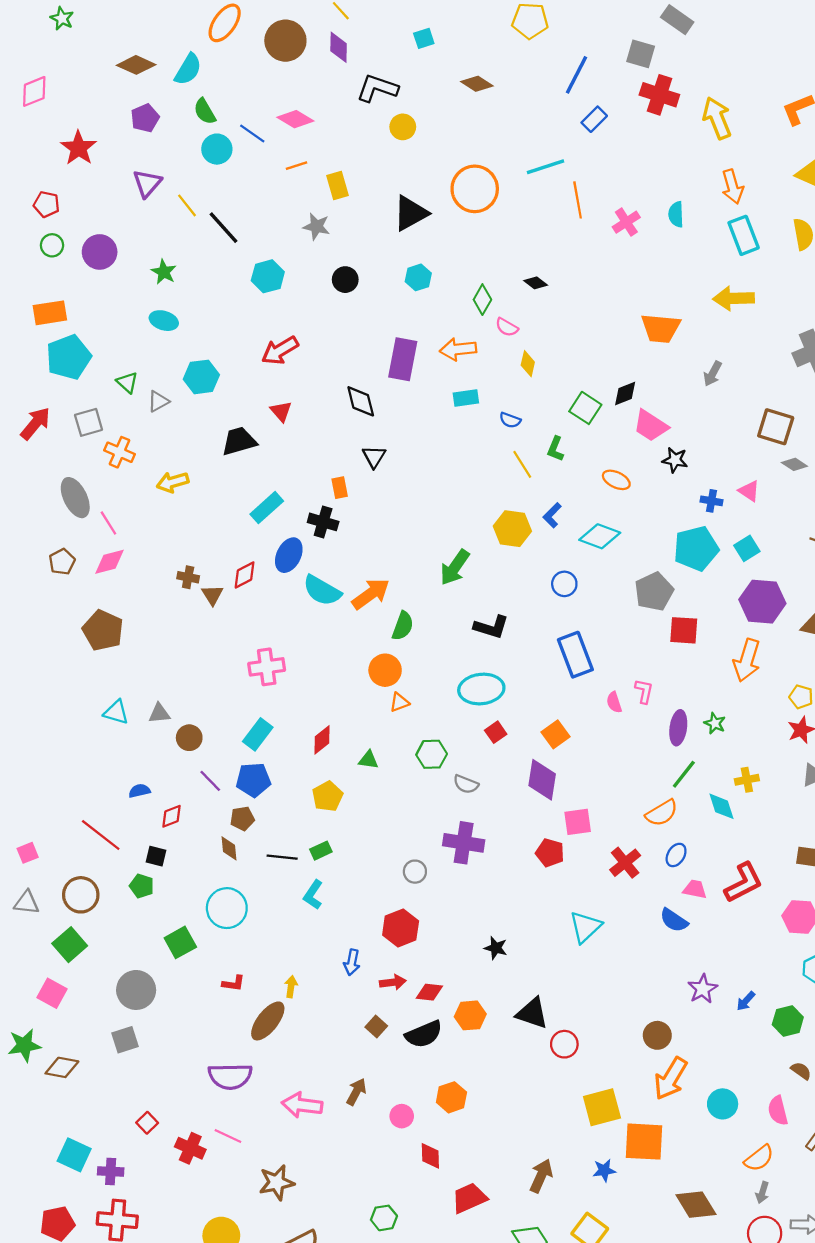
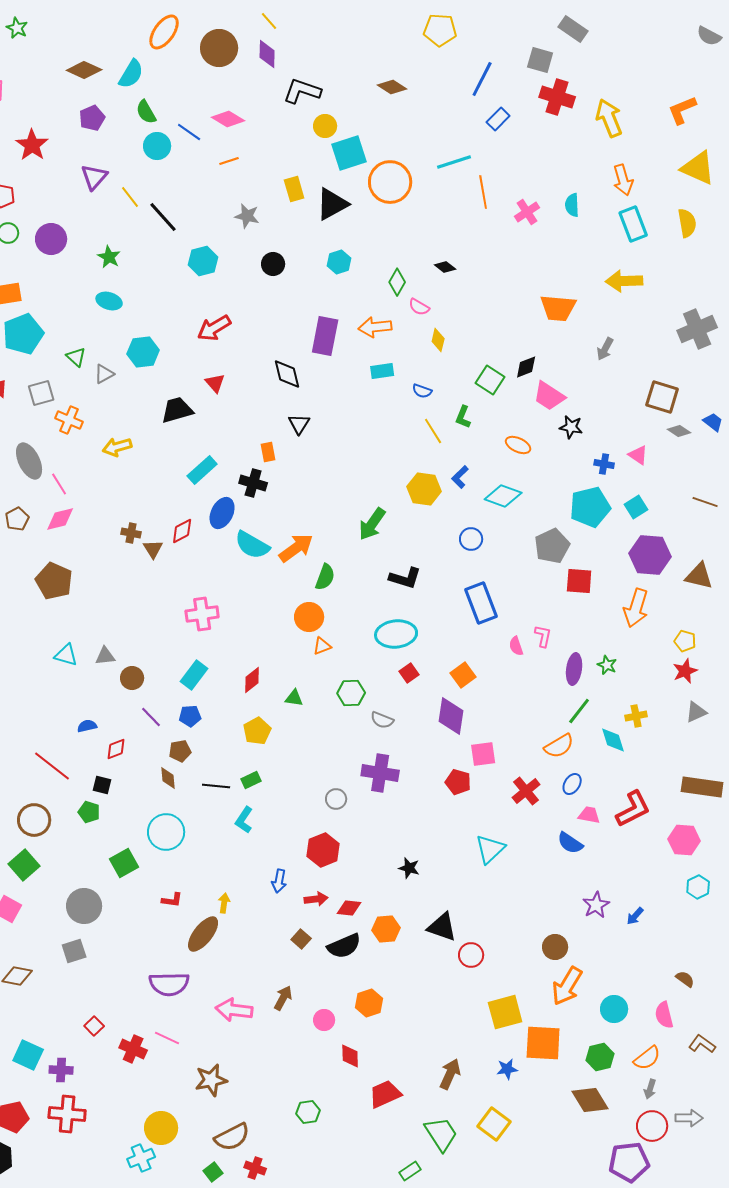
cyan square: (424, 38) -> (349, 153), moved, size x1.8
yellow rectangle: (337, 186) -> (294, 189), moved
blue pentagon: (253, 780) -> (190, 716), size x0.7
green hexagon: (788, 1021) -> (600, 1057), moved

